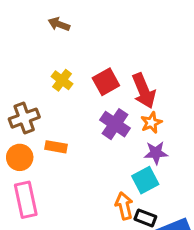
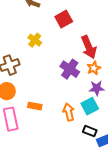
red square: (106, 82) -> (64, 19), moved
orange rectangle: (56, 147) -> (35, 106), moved
orange arrow: (124, 206) -> (69, 112), moved

